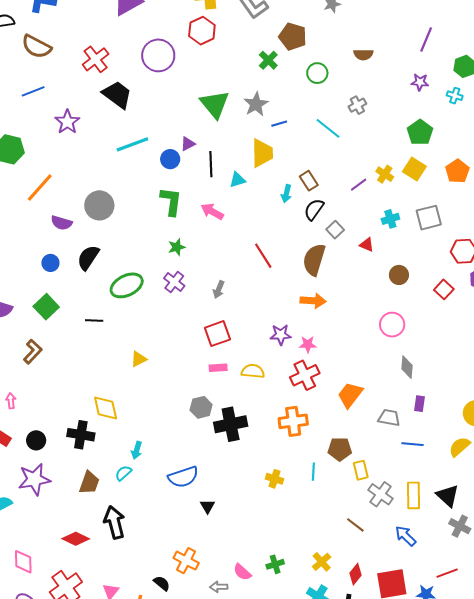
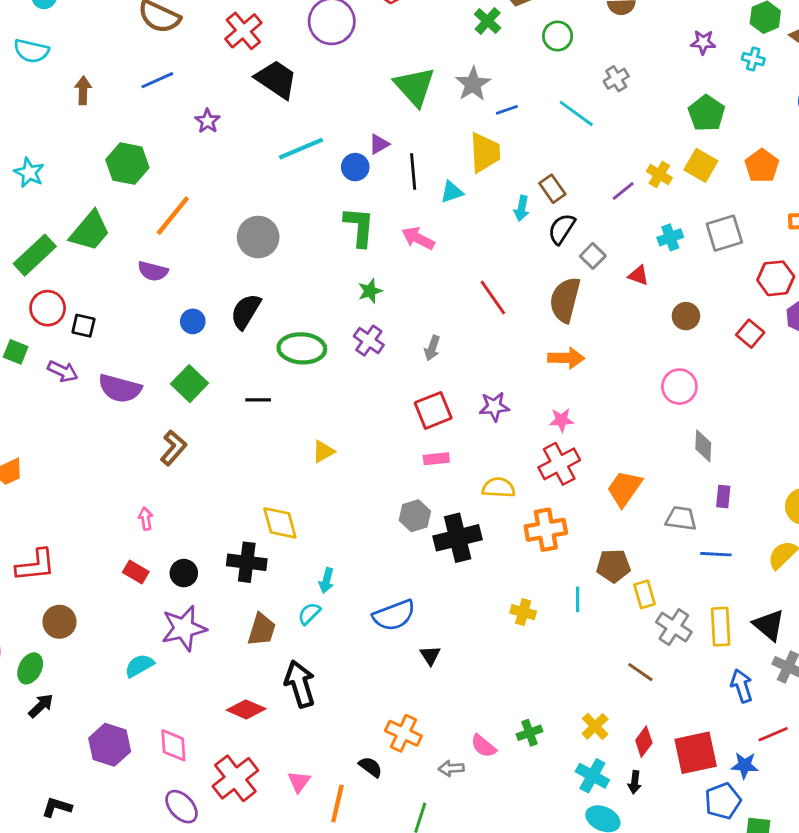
purple star: (67, 122) -> (208, 121), size x0.7
purple semicircle: (61, 223) -> (153, 271), moved
green ellipse: (127, 285) -> (302, 348), turned 32
purple star: (281, 335) -> (494, 407), moved
yellow semicircle: (253, 371) -> (498, 488), moved
blue arrow: (406, 536) -> (742, 686), moved, turned 30

